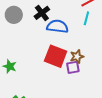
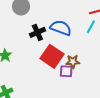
black cross: (42, 13) -> (37, 32), moved

